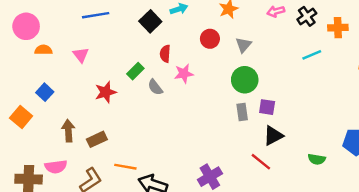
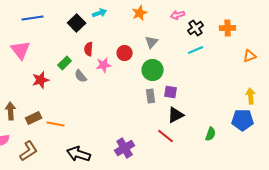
black cross: (307, 16) -> (196, 28), moved
red circle: (210, 39) -> (125, 53), moved
pink triangle: (81, 55) -> (21, 50), size x1.5
cyan line: (312, 55) -> (196, 50), moved
green semicircle: (317, 159) -> (211, 134), turned -80
orange line: (125, 167) -> (56, 124), moved

